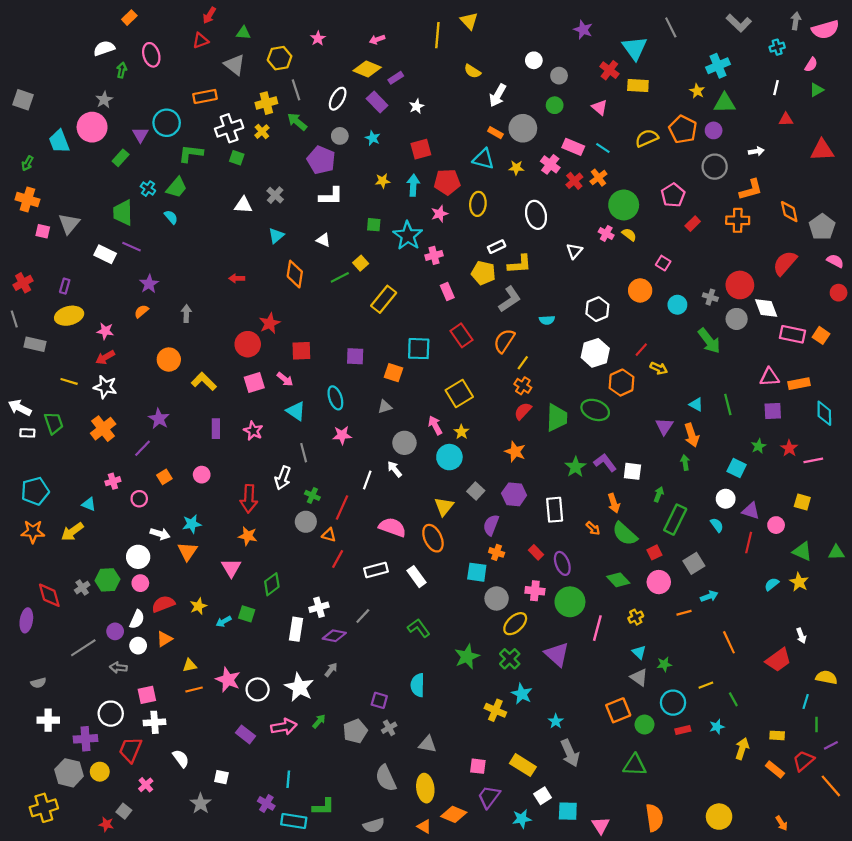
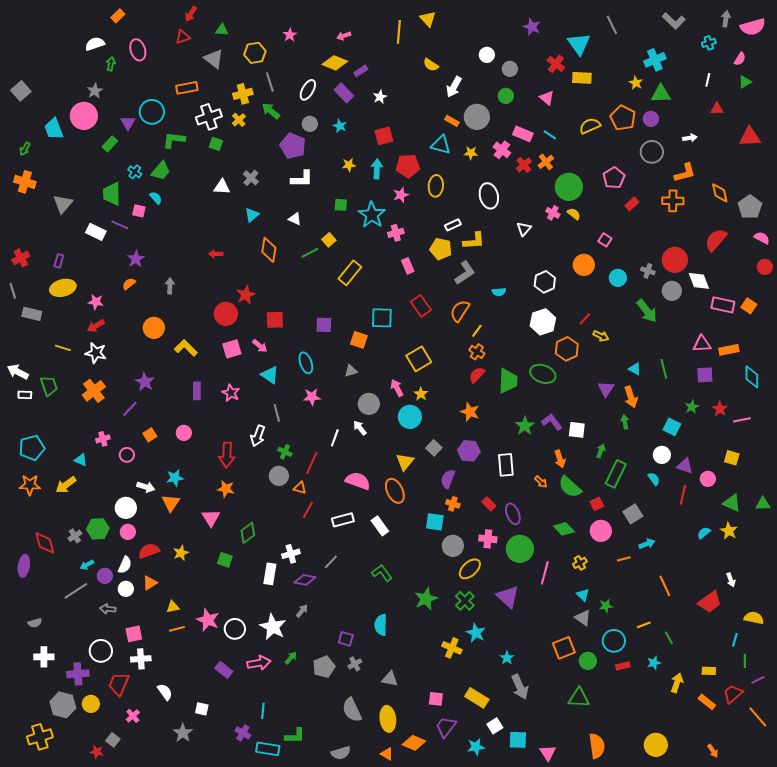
gray square: (23, 100) -> (21, 91), turned 30
pink square: (43, 231) -> (139, 211), moved
cyan arrow: (224, 621) -> (87, 565), moved

